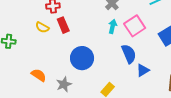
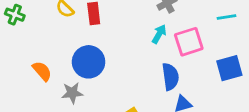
blue circle: (82, 58) -> (89, 62), moved

